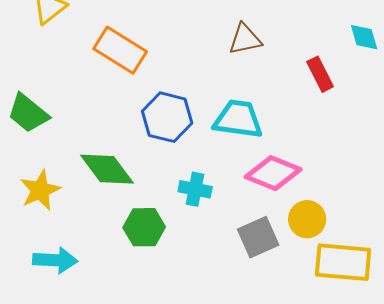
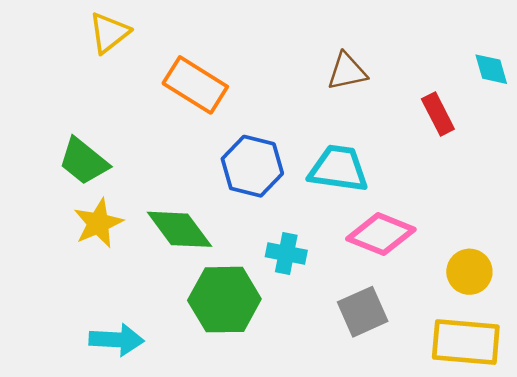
yellow star: (40, 190) -> (98, 223), moved
yellow circle: (307, 219) -> (469, 272), moved
green hexagon: (144, 227) -> (224, 300), size x1.4

